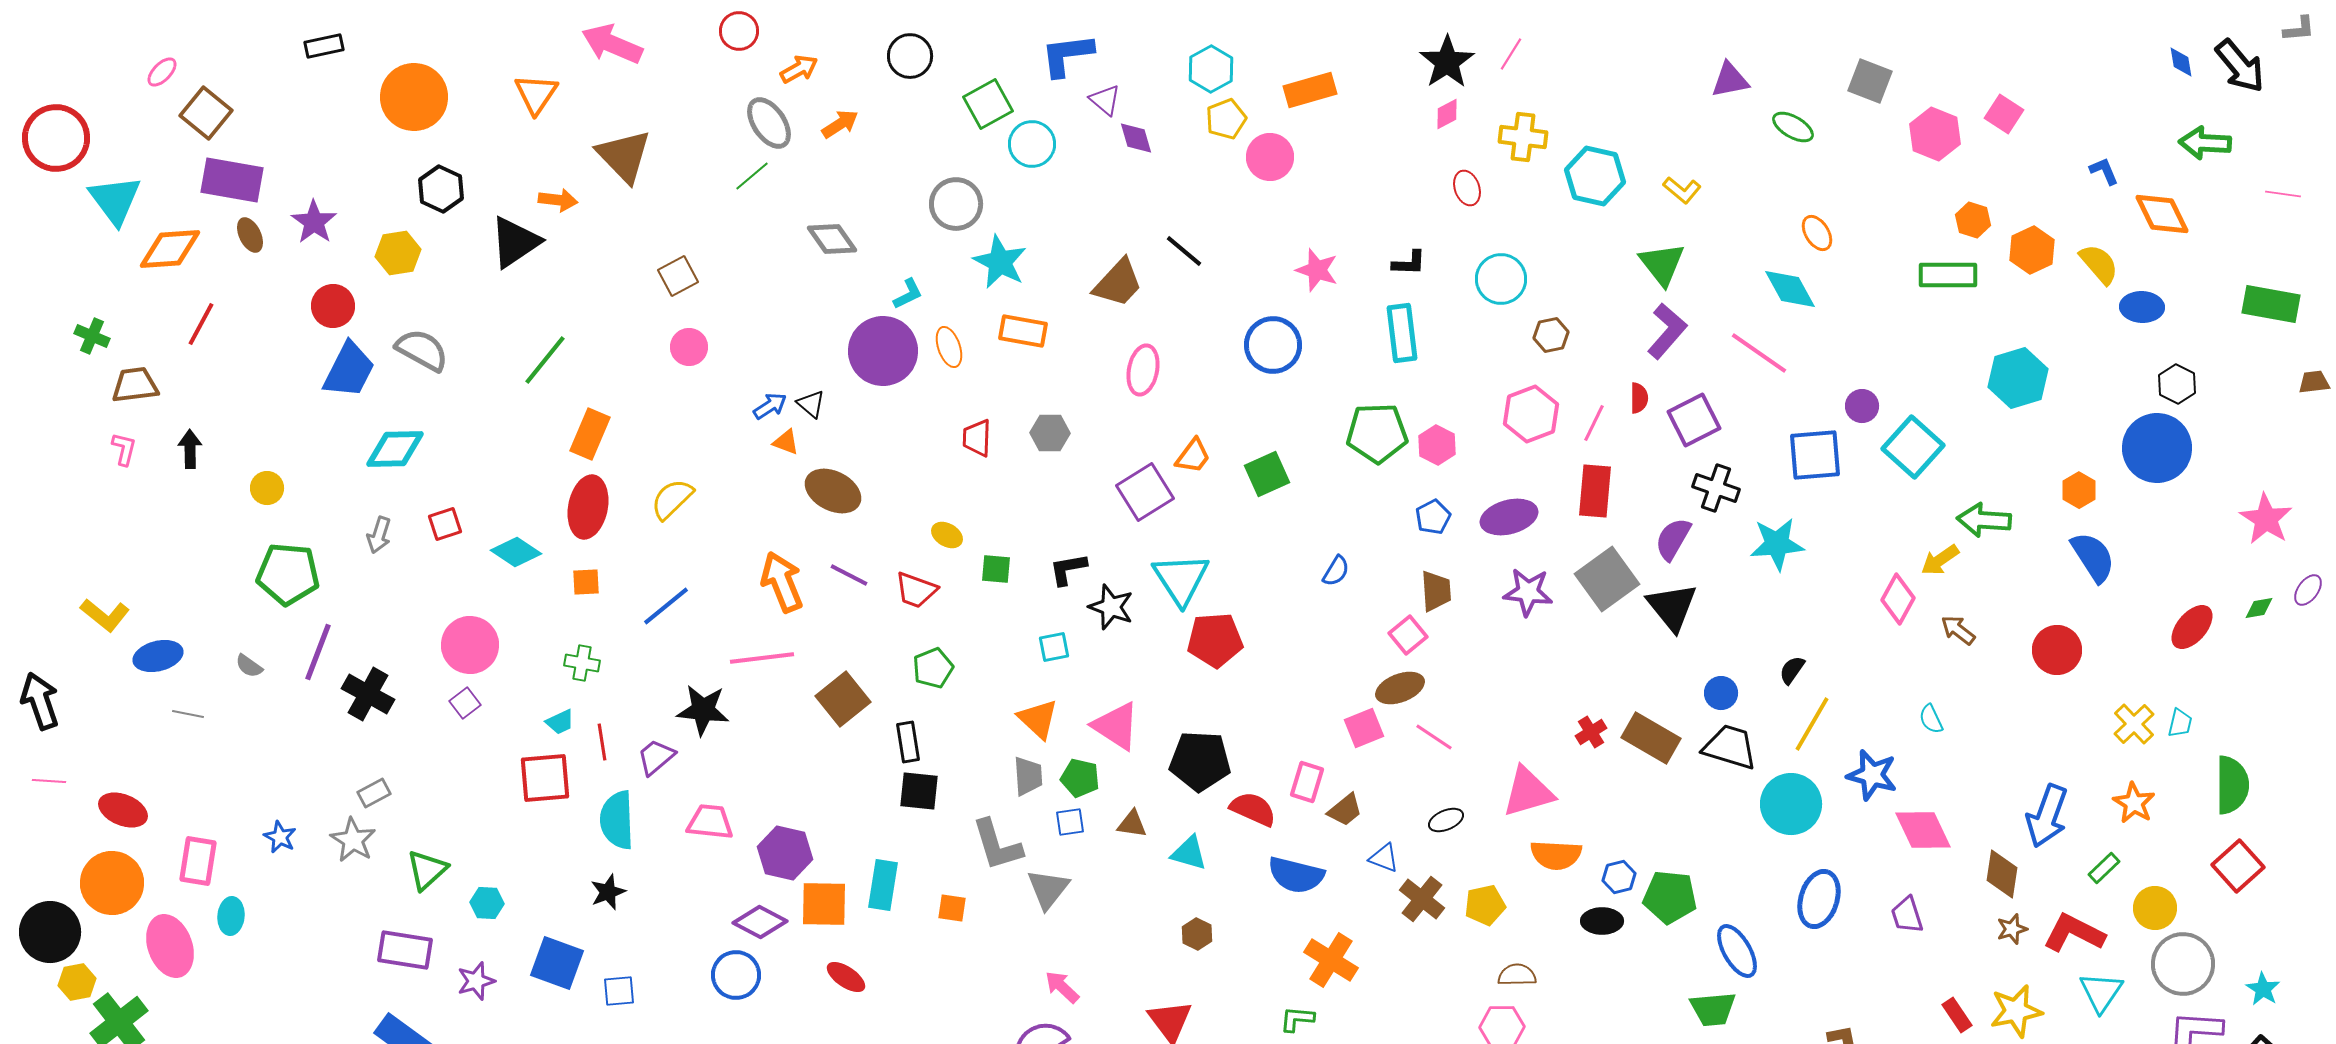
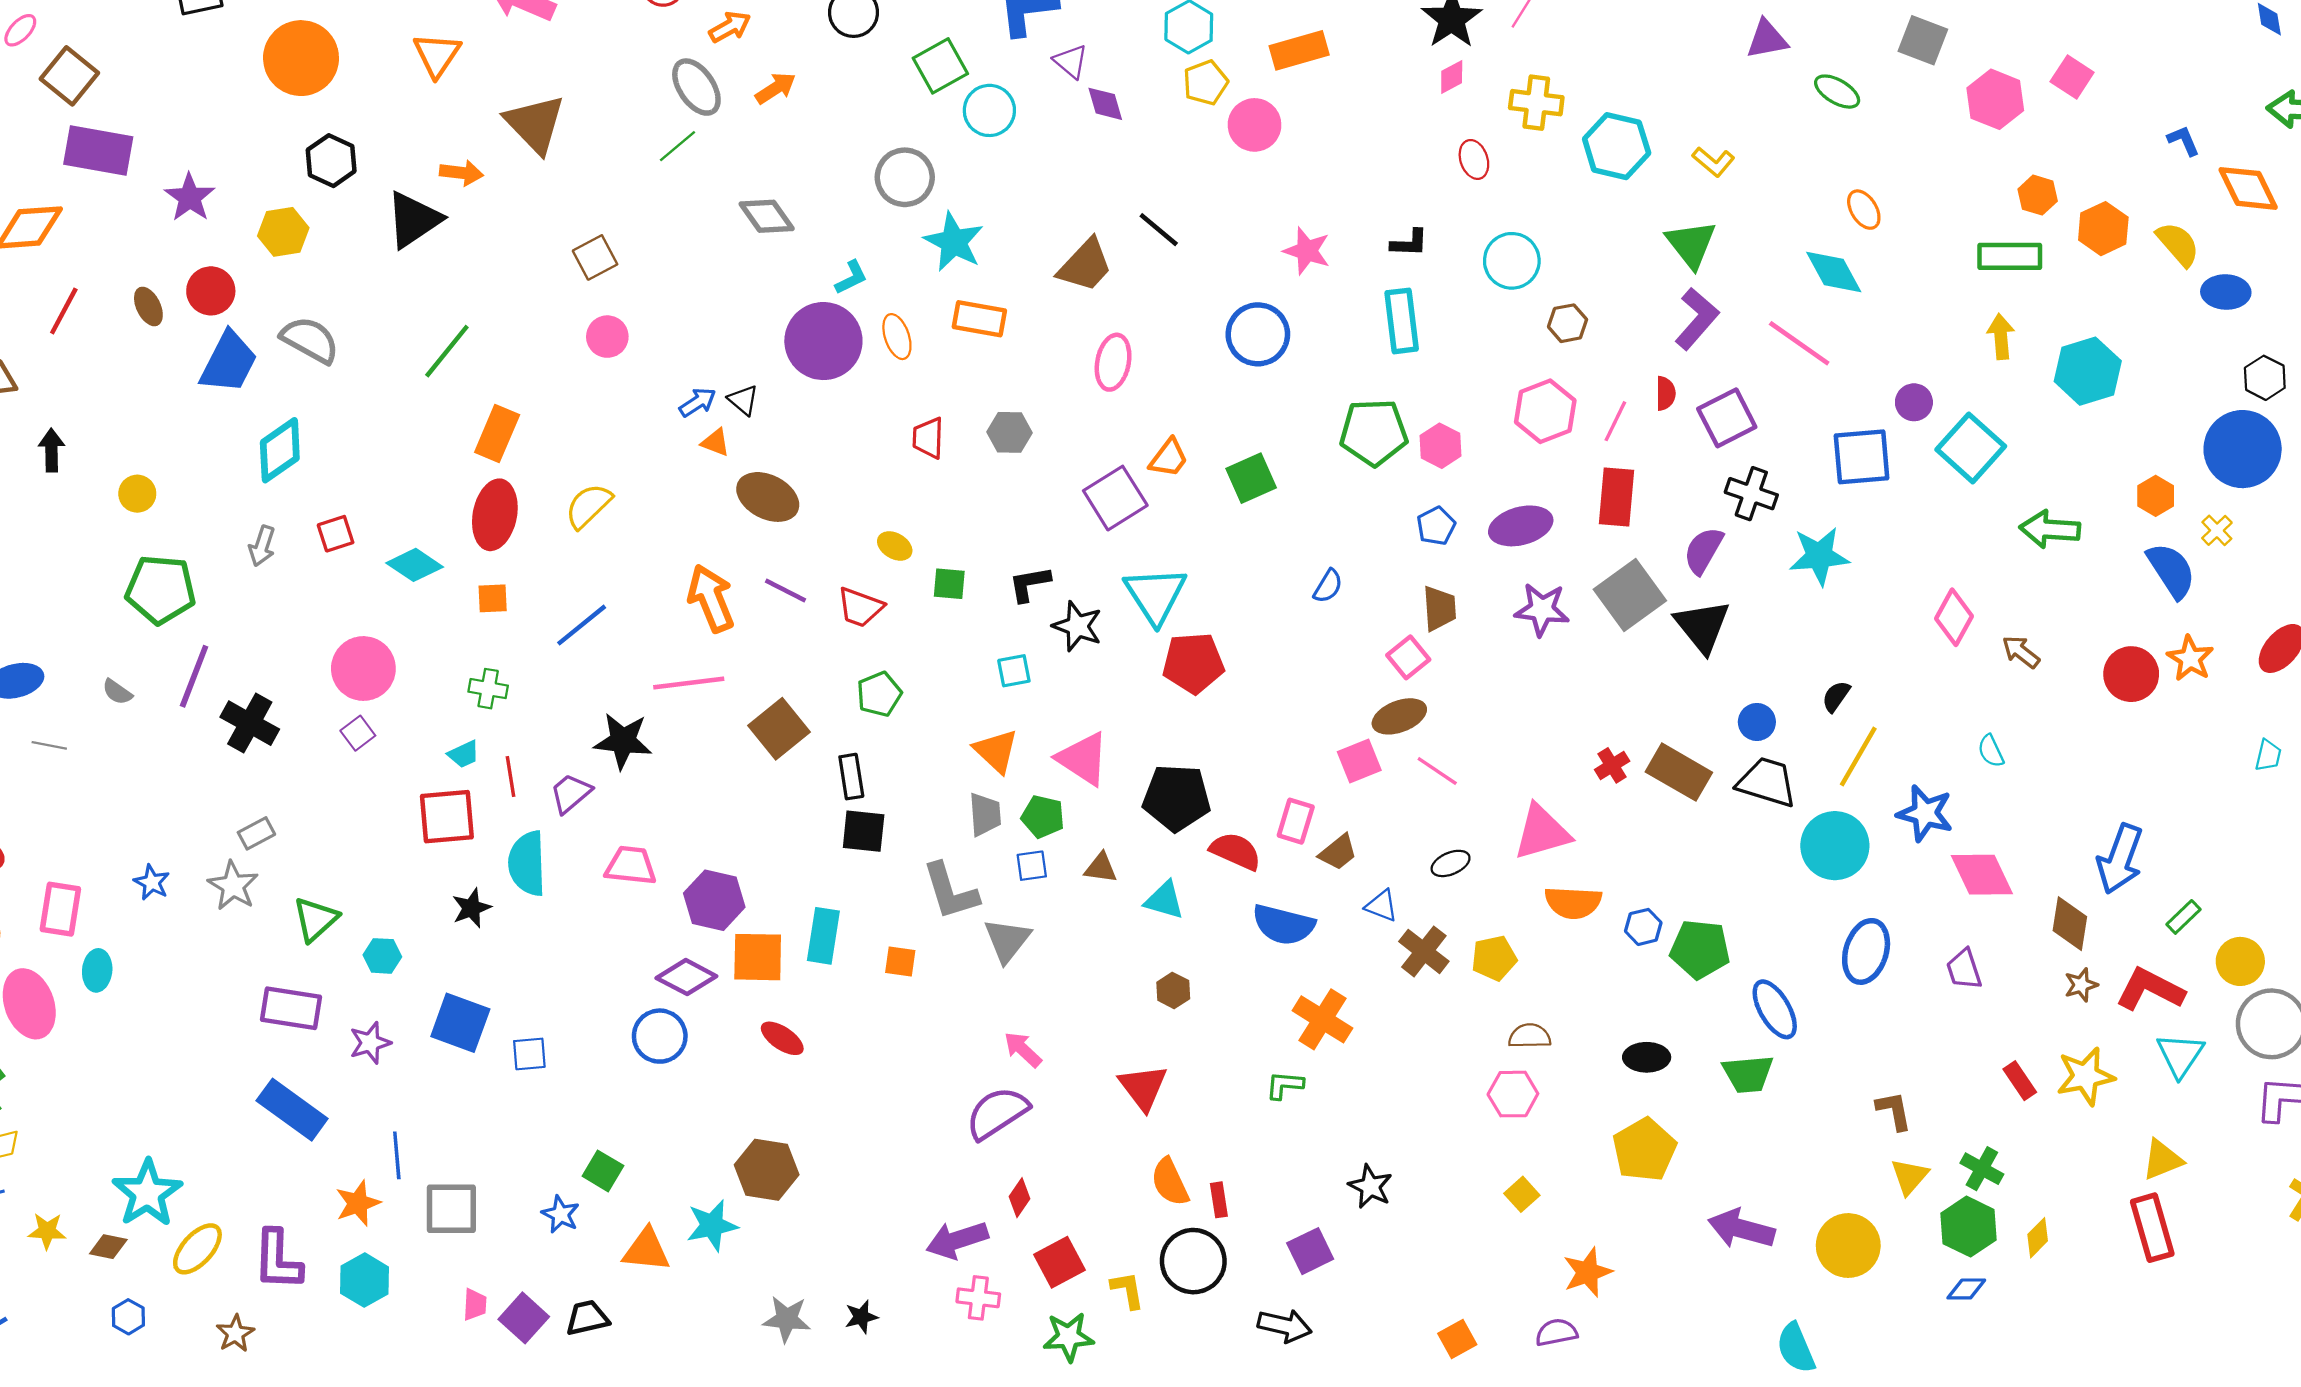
brown ellipse: (250, 235) -> (148, 306), moved
cyan diamond: (395, 449) -> (280, 450), turned -34
yellow arrow: (1940, 560) -> (2001, 337), moved, turned 120
yellow cross: (2134, 724) -> (2217, 530), moved, size x0.7
orange star: (2134, 803) -> (2190, 658), moved
black star: (608, 892) -> (471, 908), moved
black ellipse: (1602, 921) -> (1647, 1057), moved

